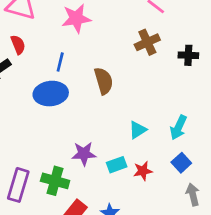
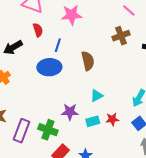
red semicircle: (18, 45) -> (38, 30), moved
cyan triangle: (138, 130) -> (97, 96), moved
red star: (143, 171) -> (112, 119), moved

